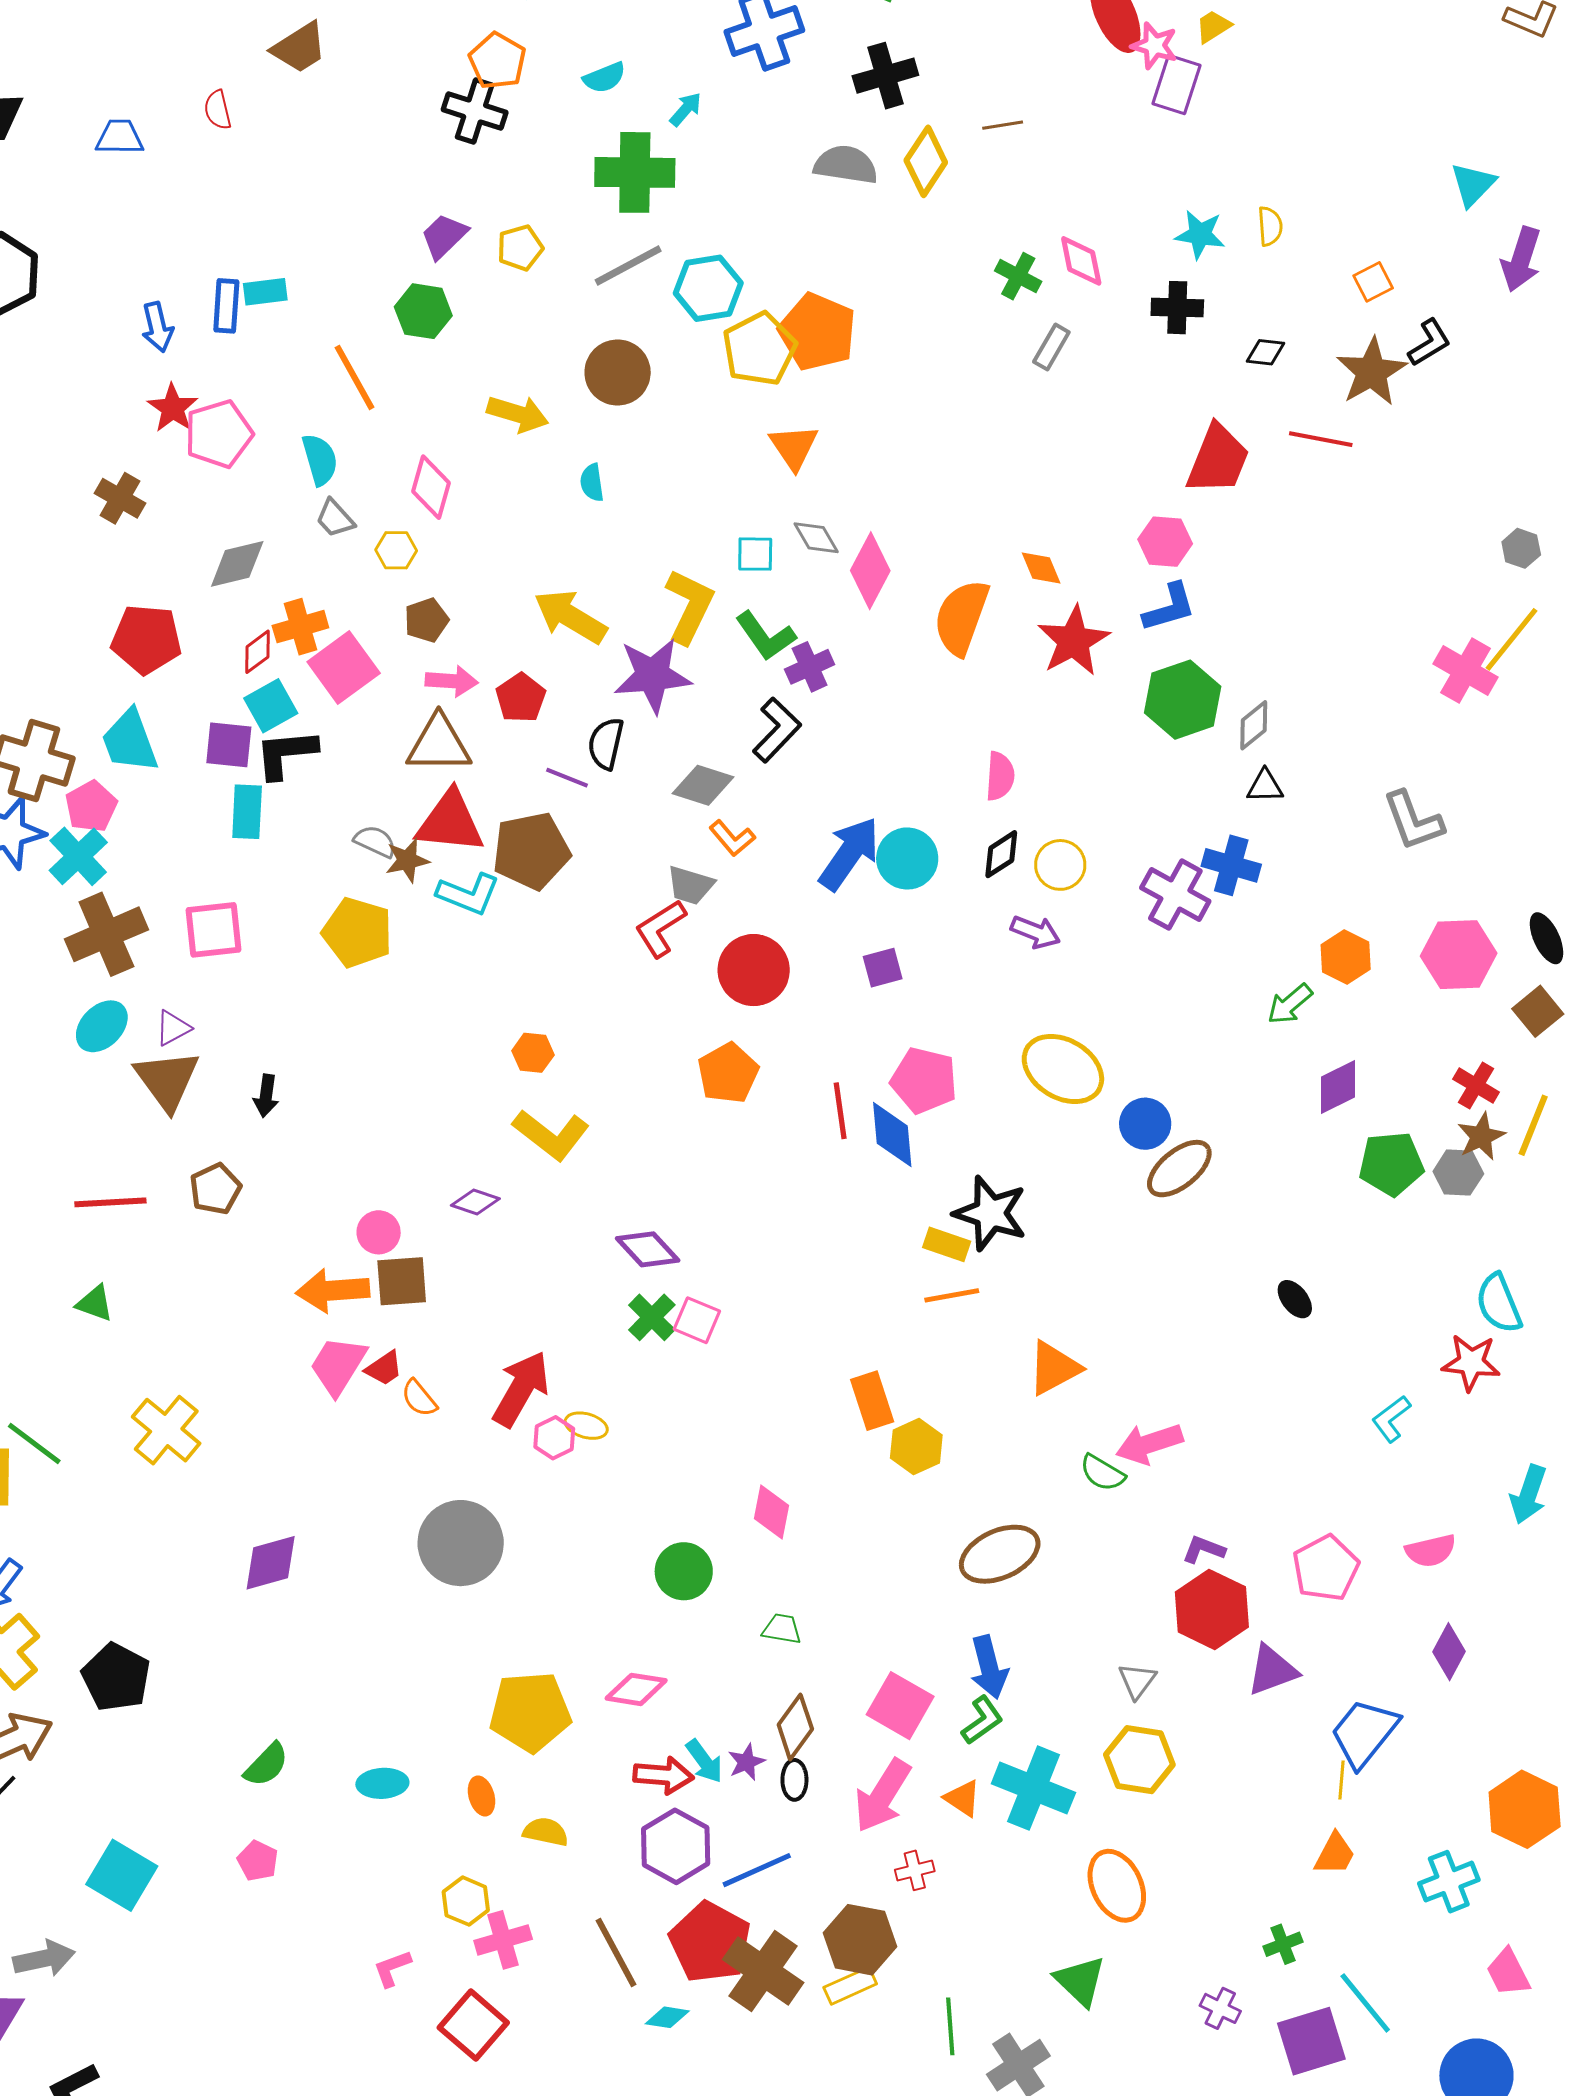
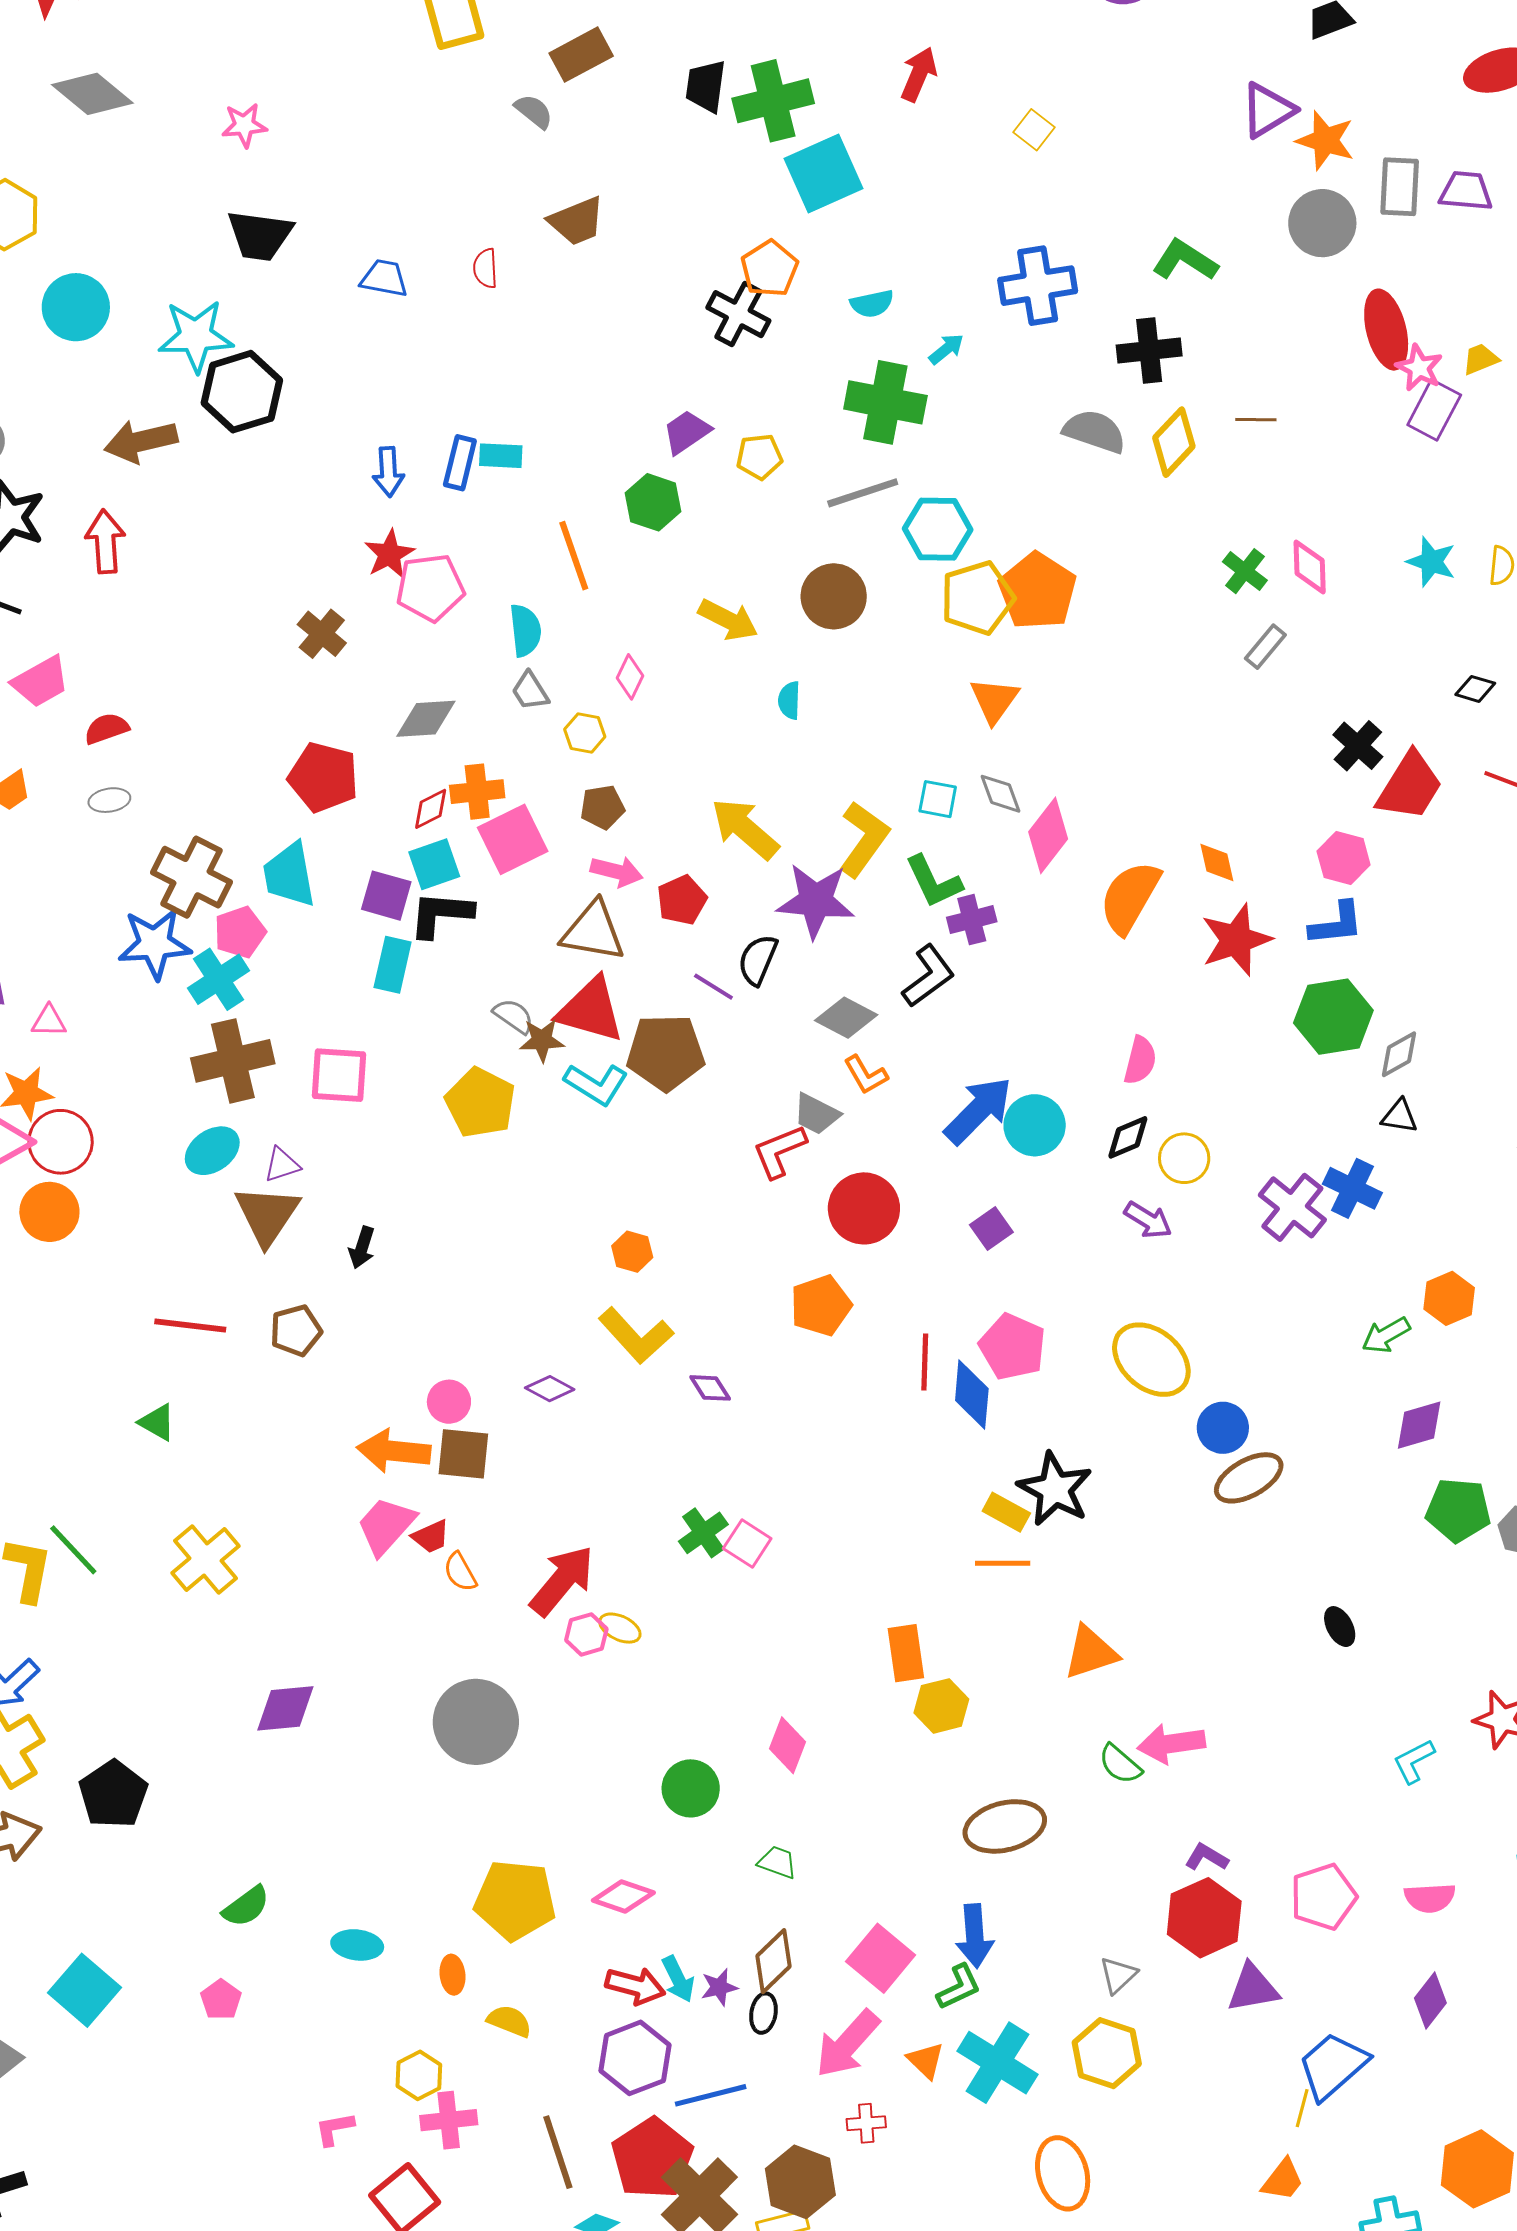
black cross: (1177, 308) -> (1358, 746), moved, turned 30
pink diamond: (431, 487) -> (630, 677), size x0.7
purple square: (883, 968) -> (991, 1228), turned -30
purple diamond: (648, 1249) -> (710, 1388), moved, size x0.7

